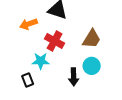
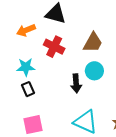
cyan star: (41, 61) -> (26, 67), moved

